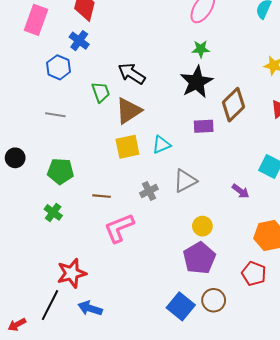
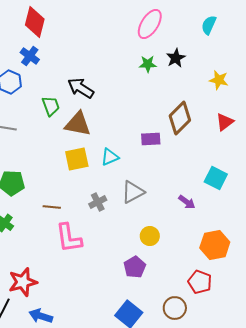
black star: (197, 82) -> (176, 58), moved, size x0.6
brown triangle: (129, 111) -> (78, 124), turned 44
pink L-shape: (119, 228) -> (69, 238), turned -76
purple pentagon: (199, 258) -> (135, 267), moved, size x0.7
brown circle: (214, 300) -> (175, 308), moved

